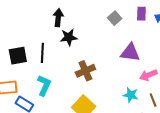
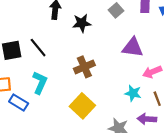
black star: (69, 37) -> (82, 23), moved
black line: (42, 53) -> (38, 48), turned -42

